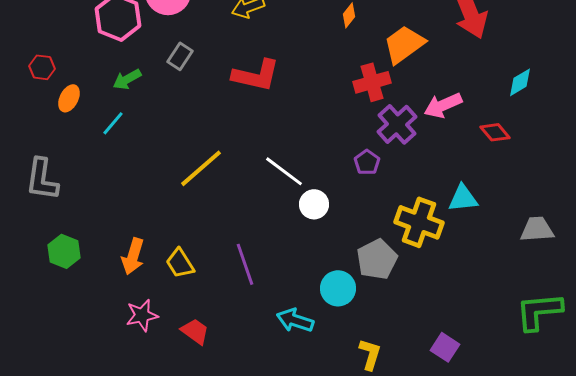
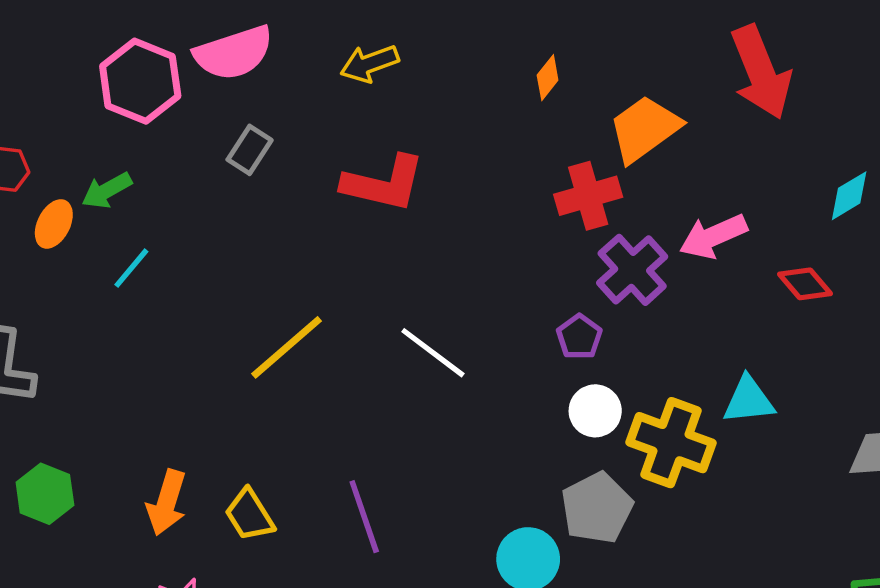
green arrow: (127, 79) -> (107, 190), moved
white circle: (314, 204) -> (595, 411), moved

